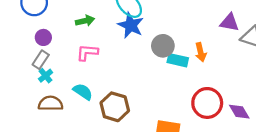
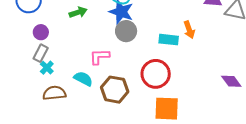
gray circle: (163, 46) -> (126, 31), moved
pink L-shape: (87, 52) -> (100, 57), moved
red circle: (207, 103) -> (156, 74), moved

